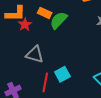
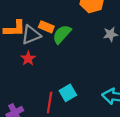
red star: (25, 25) -> (28, 58), moved
gray triangle: (35, 55) -> (31, 35), moved, turned -36

